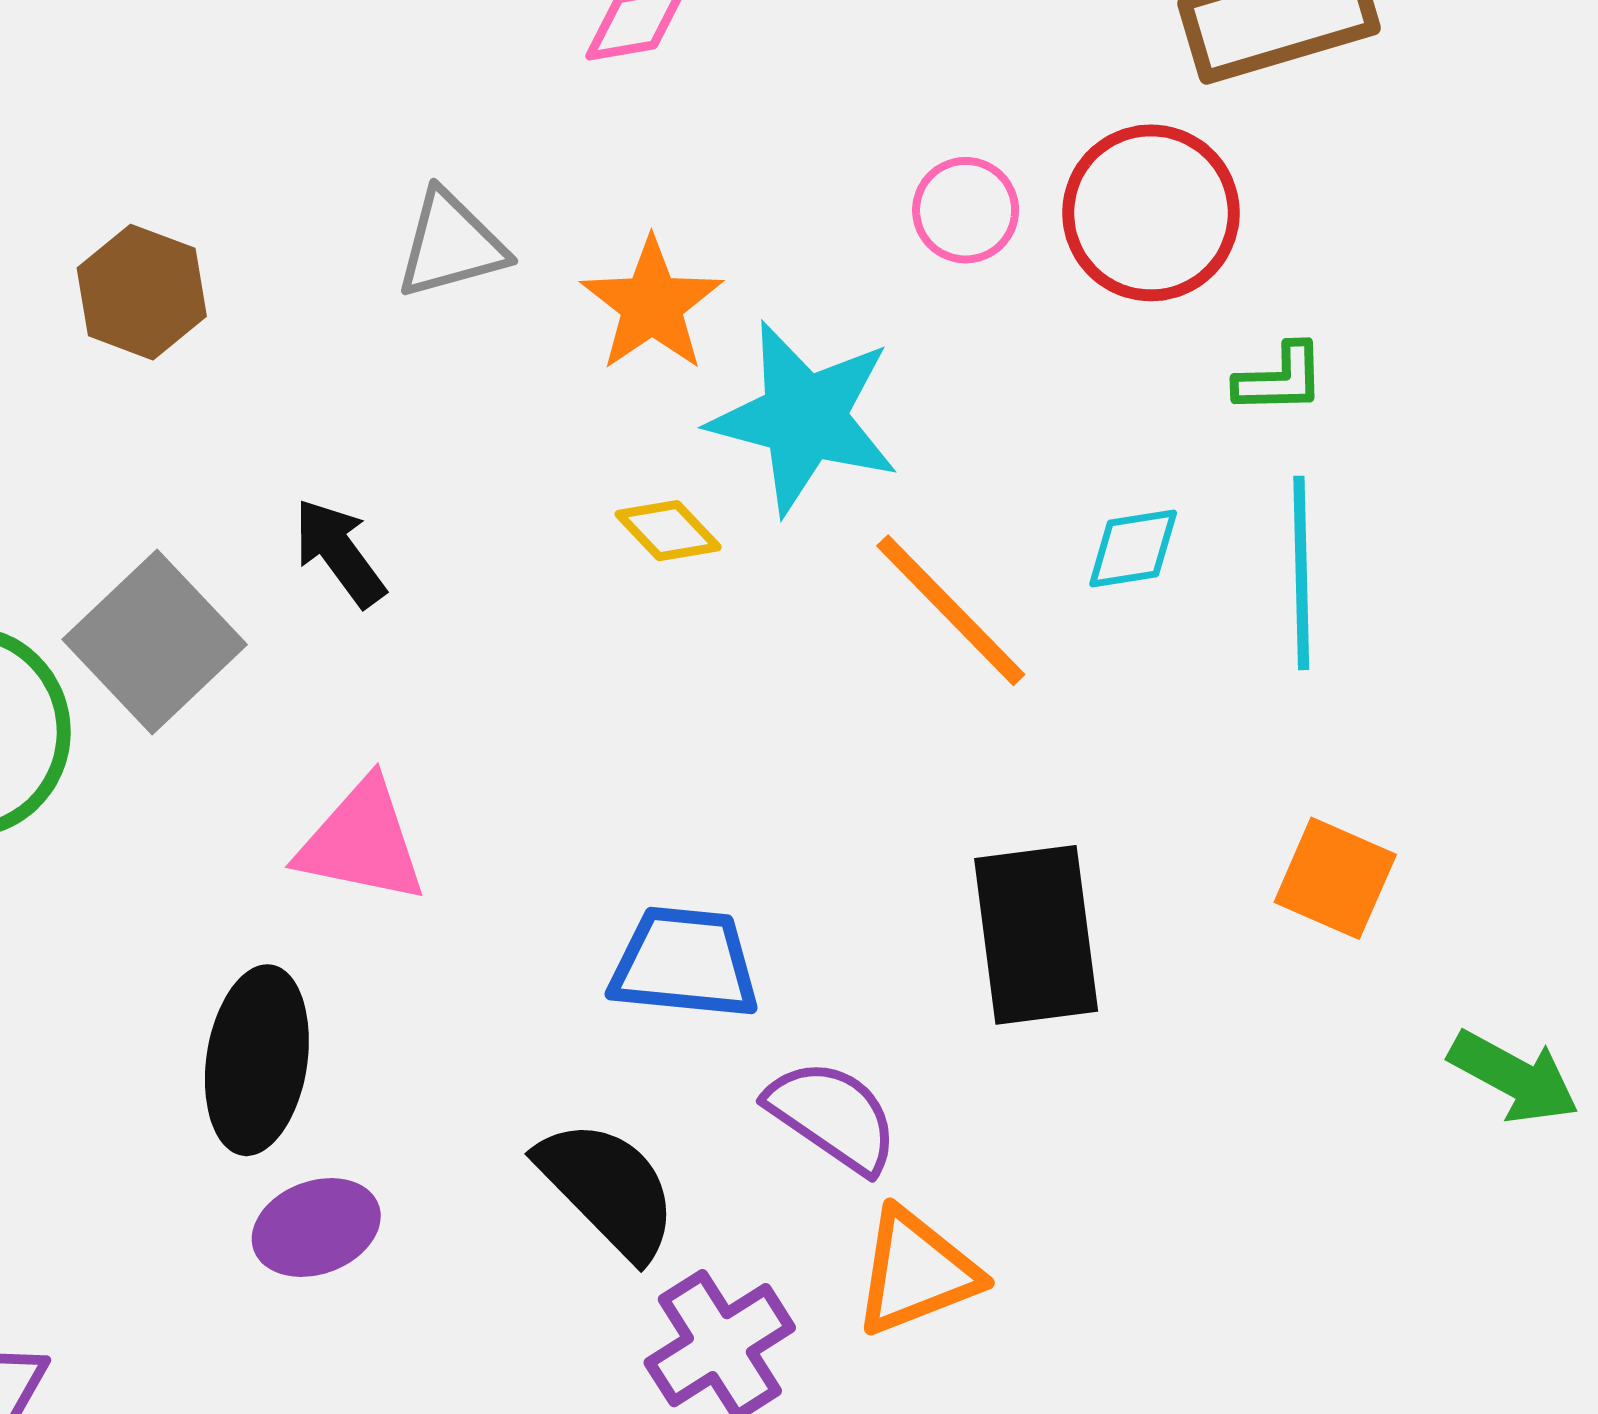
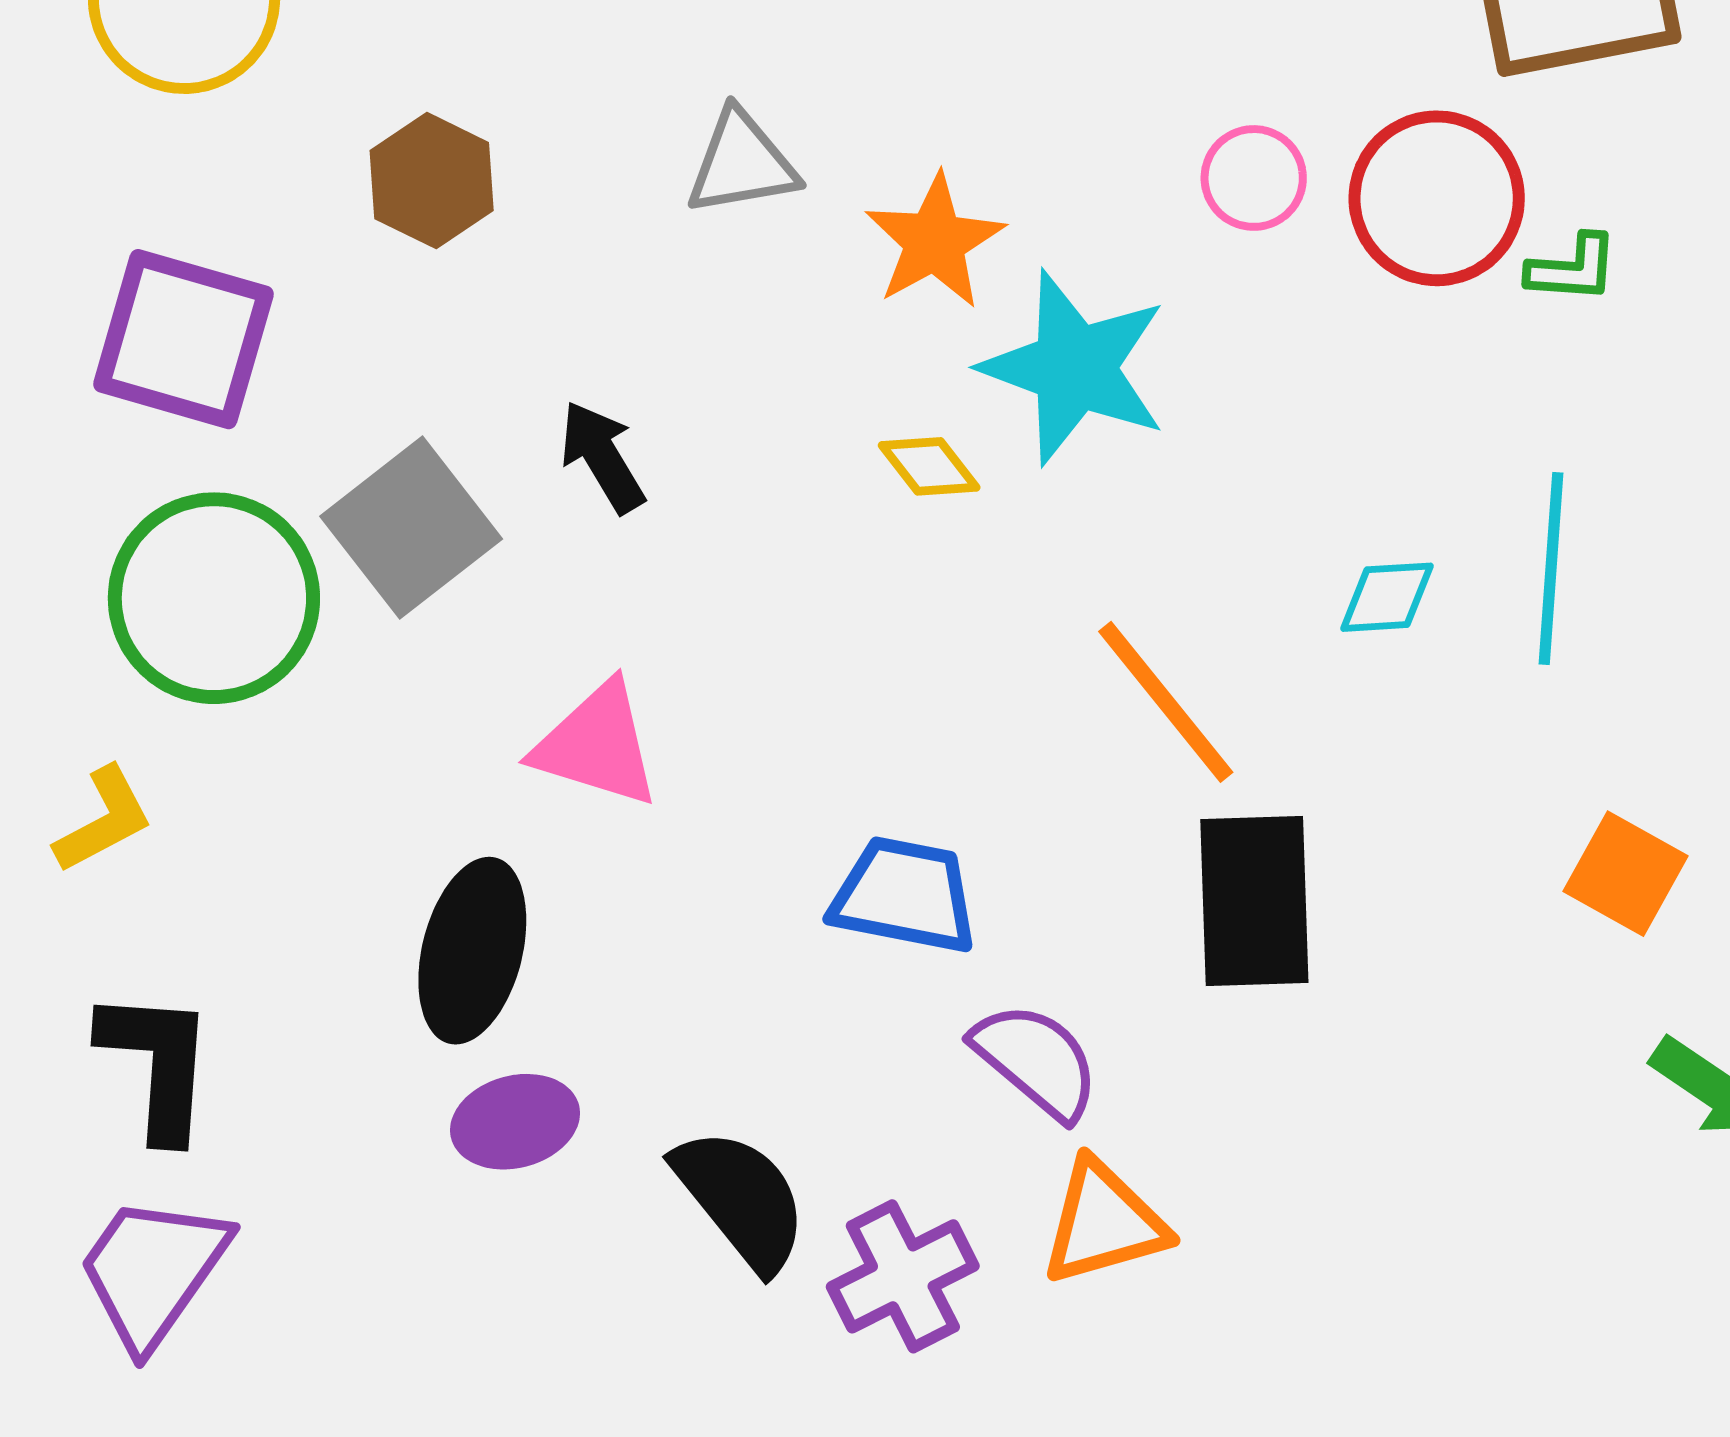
green L-shape: (1280, 379) -> (1573, 269), moved
cyan diamond: (1133, 548) -> (1387, 597), moved
orange line: (951, 610) -> (1166, 702), moved
orange square: (1335, 878) -> (1625, 874), moved
black semicircle: (608, 1189) -> (741, 1199), moved

